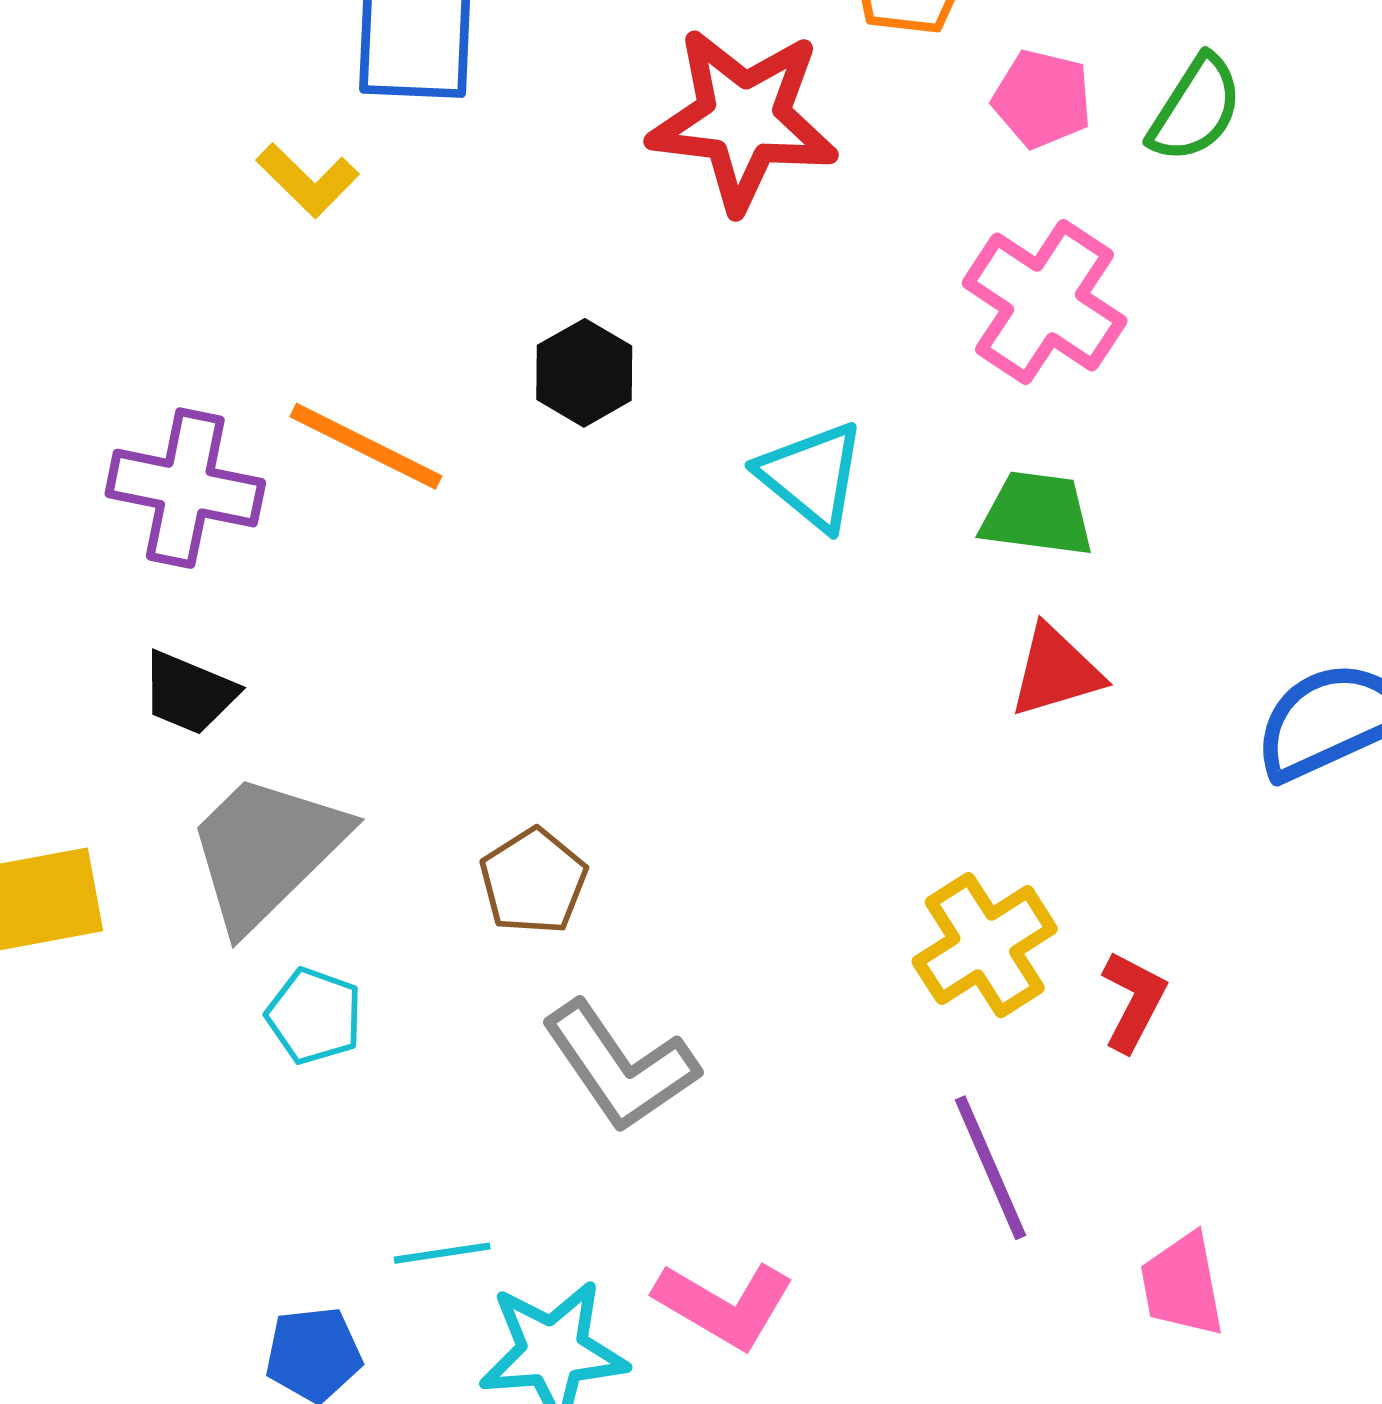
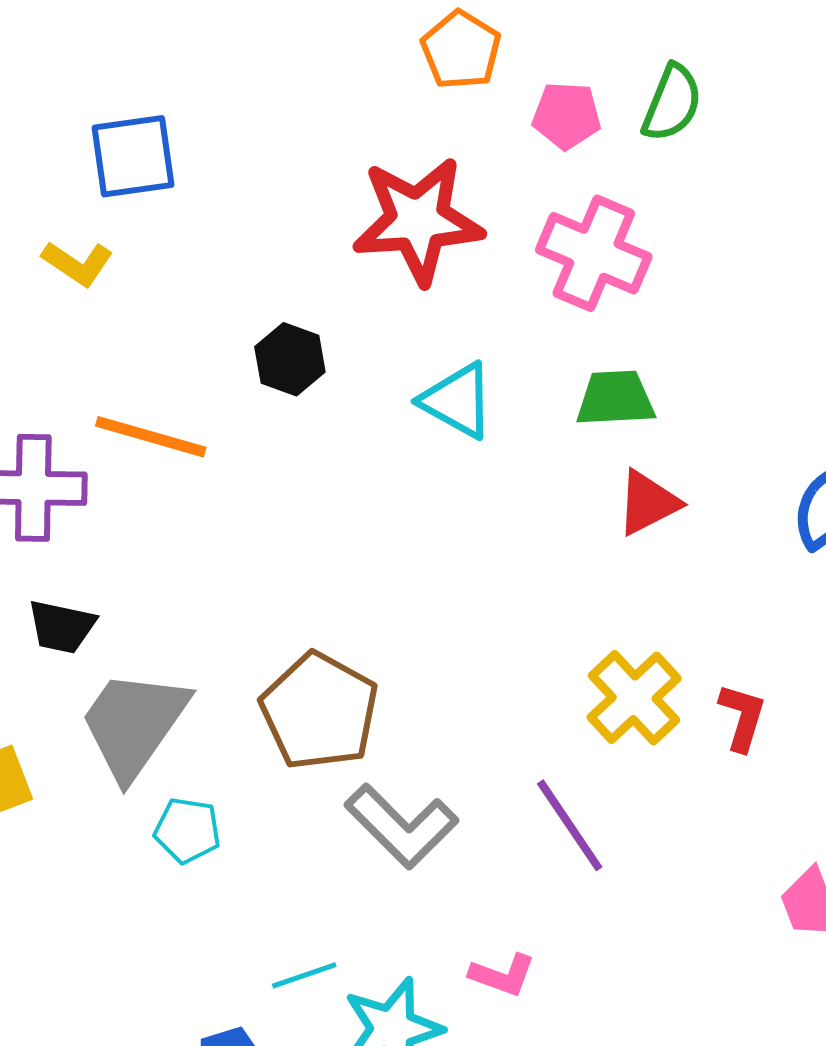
red star: (743, 119) -> (418, 220), moved
brown pentagon: (533, 881) -> (319, 711), size x1.6
purple line: (990, 1168) -> (570, 825), moved
pink L-shape: (724, 1305) -> (502, 975), size x0.7

